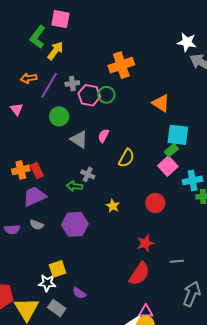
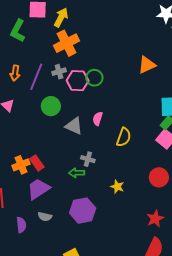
yellow arrow: (55, 51) -> (61, 17), moved
orange cross: (121, 65) -> (66, 43), moved
orange arrow: (29, 78) -> (15, 73), turned -63
orange triangle: (161, 103) -> (147, 65), moved, turned -48
purple semicircle: (12, 229) -> (21, 225), turned -84

